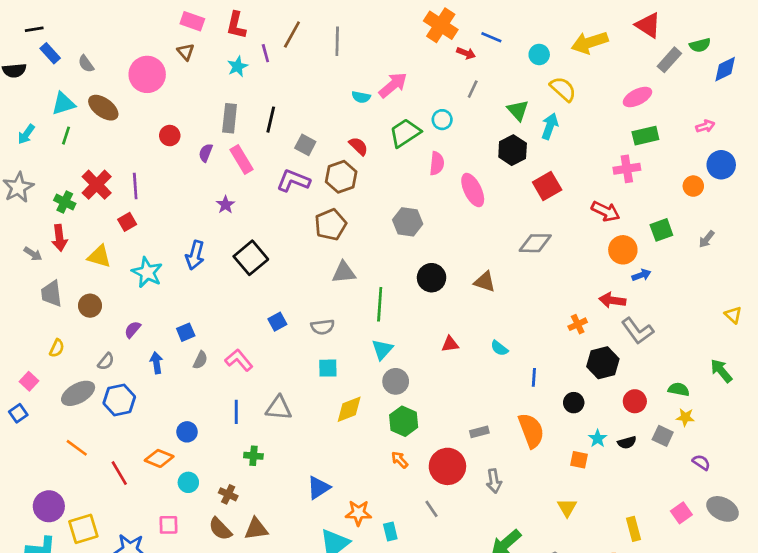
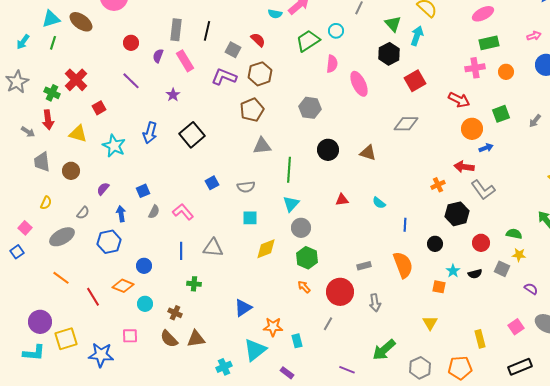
red semicircle: (358, 146) -> (258, 40), moved
purple line: (135, 186) -> (131, 81), moved, turned -42
orange circle: (693, 186) -> (506, 72), moved
blue hexagon: (119, 400) -> (109, 242), moved
gray line: (432, 509) -> (328, 324), turned 64

